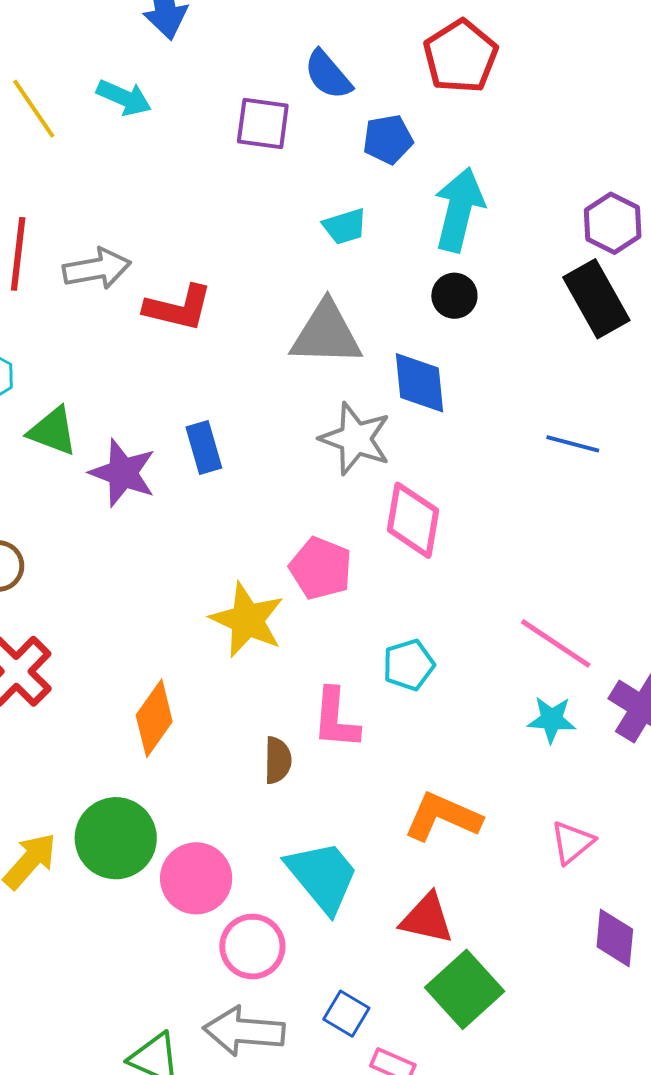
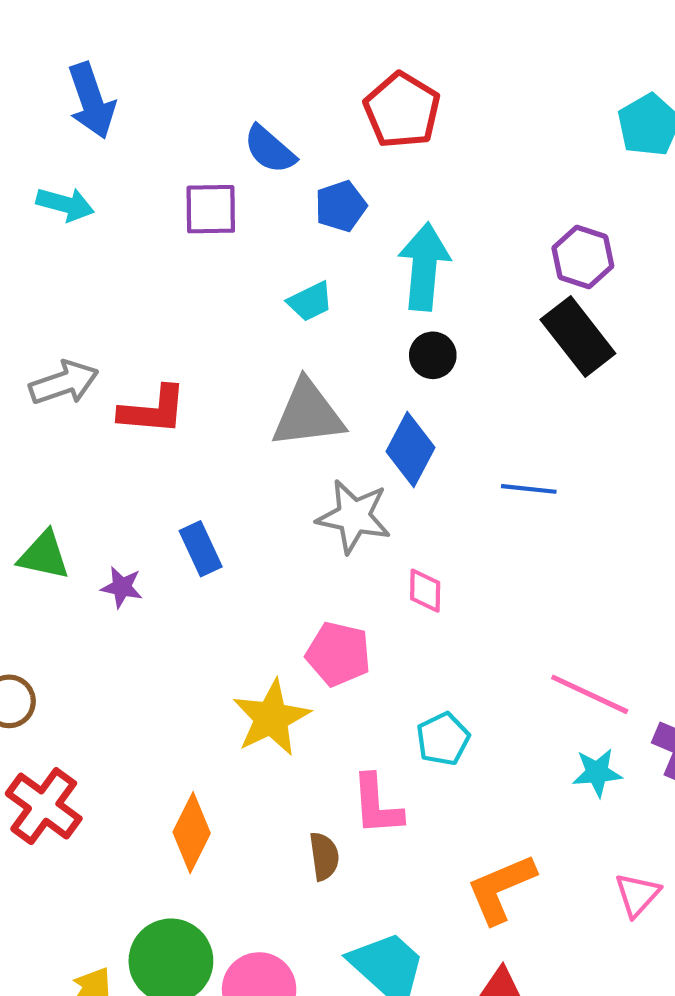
blue diamond: (419, 383) -> (411, 450), turned 42
blue line: (573, 444) -> (529, 489), moved
purple star: (123, 473) -> (122, 587), size x0.6
pink diamond: (413, 520) -> (425, 591), size x0.6
yellow star: (247, 620) -> (271, 718), turned 30
orange L-shape: (443, 817) -> (501, 889), turned -38

